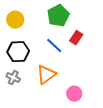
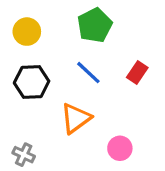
red rectangle: (76, 38) -> (137, 73), moved
gray cross: (13, 78) -> (24, 155), moved

